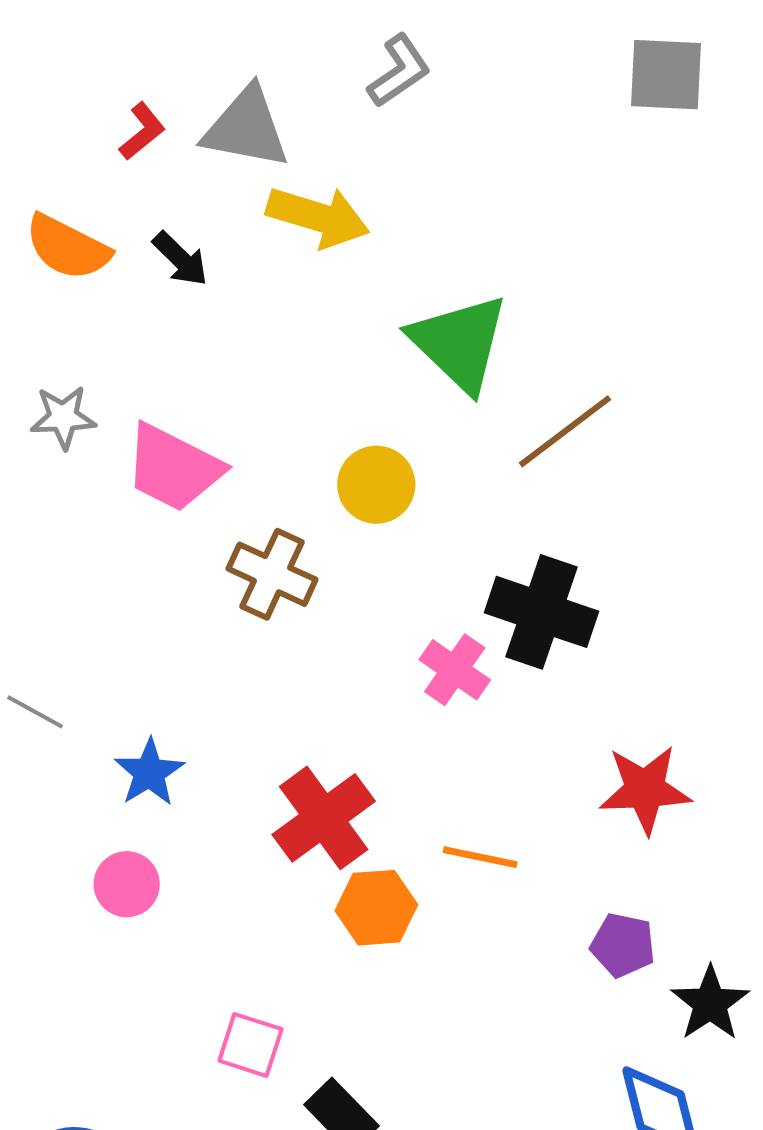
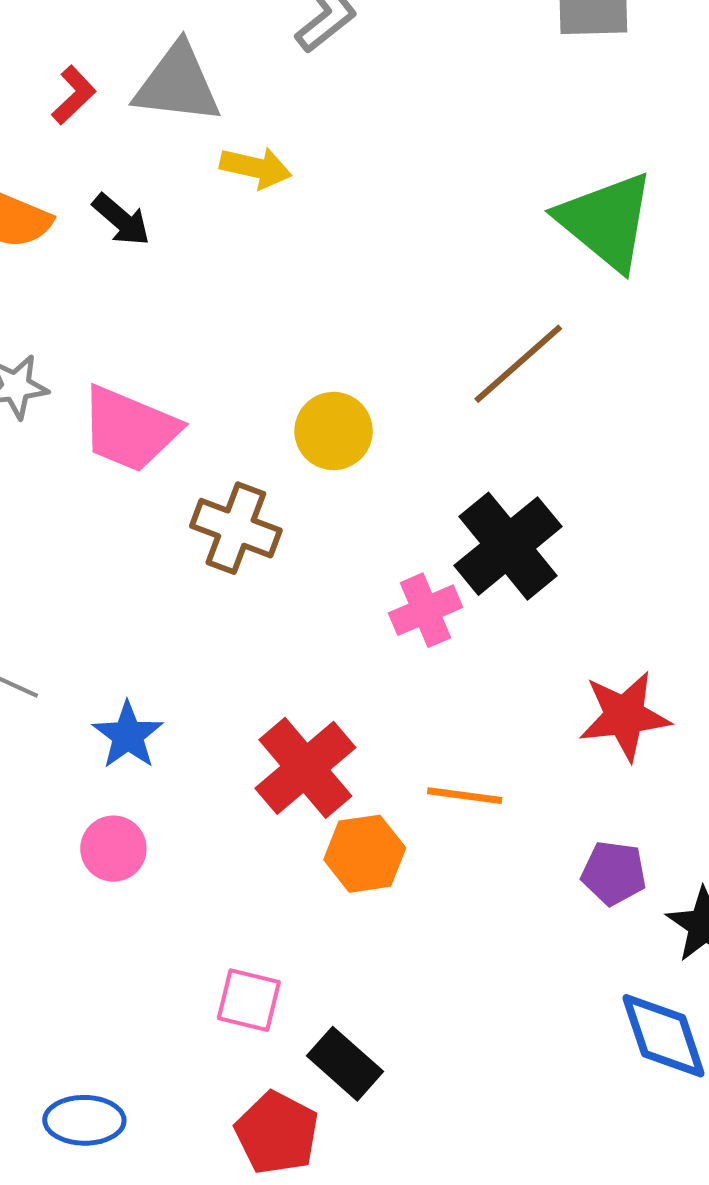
yellow arrow: (318, 217) -> (256, 168), size x0.7
green triangle: (459, 343) -> (606, 221), moved
black cross: (542, 612) -> (508, 546), turned 36
pink cross: (455, 670) -> (425, 610), turned 36

